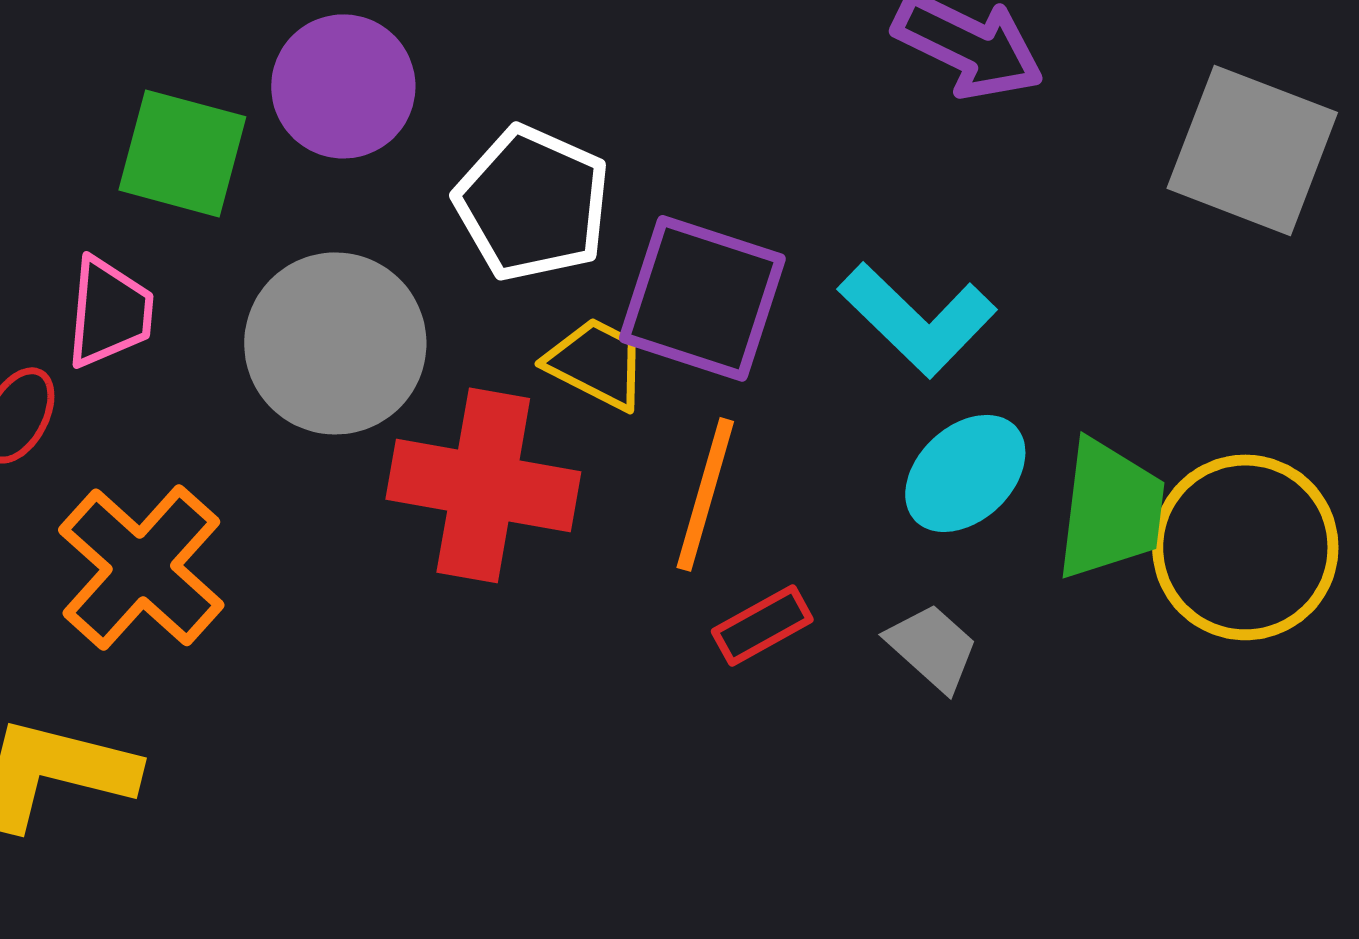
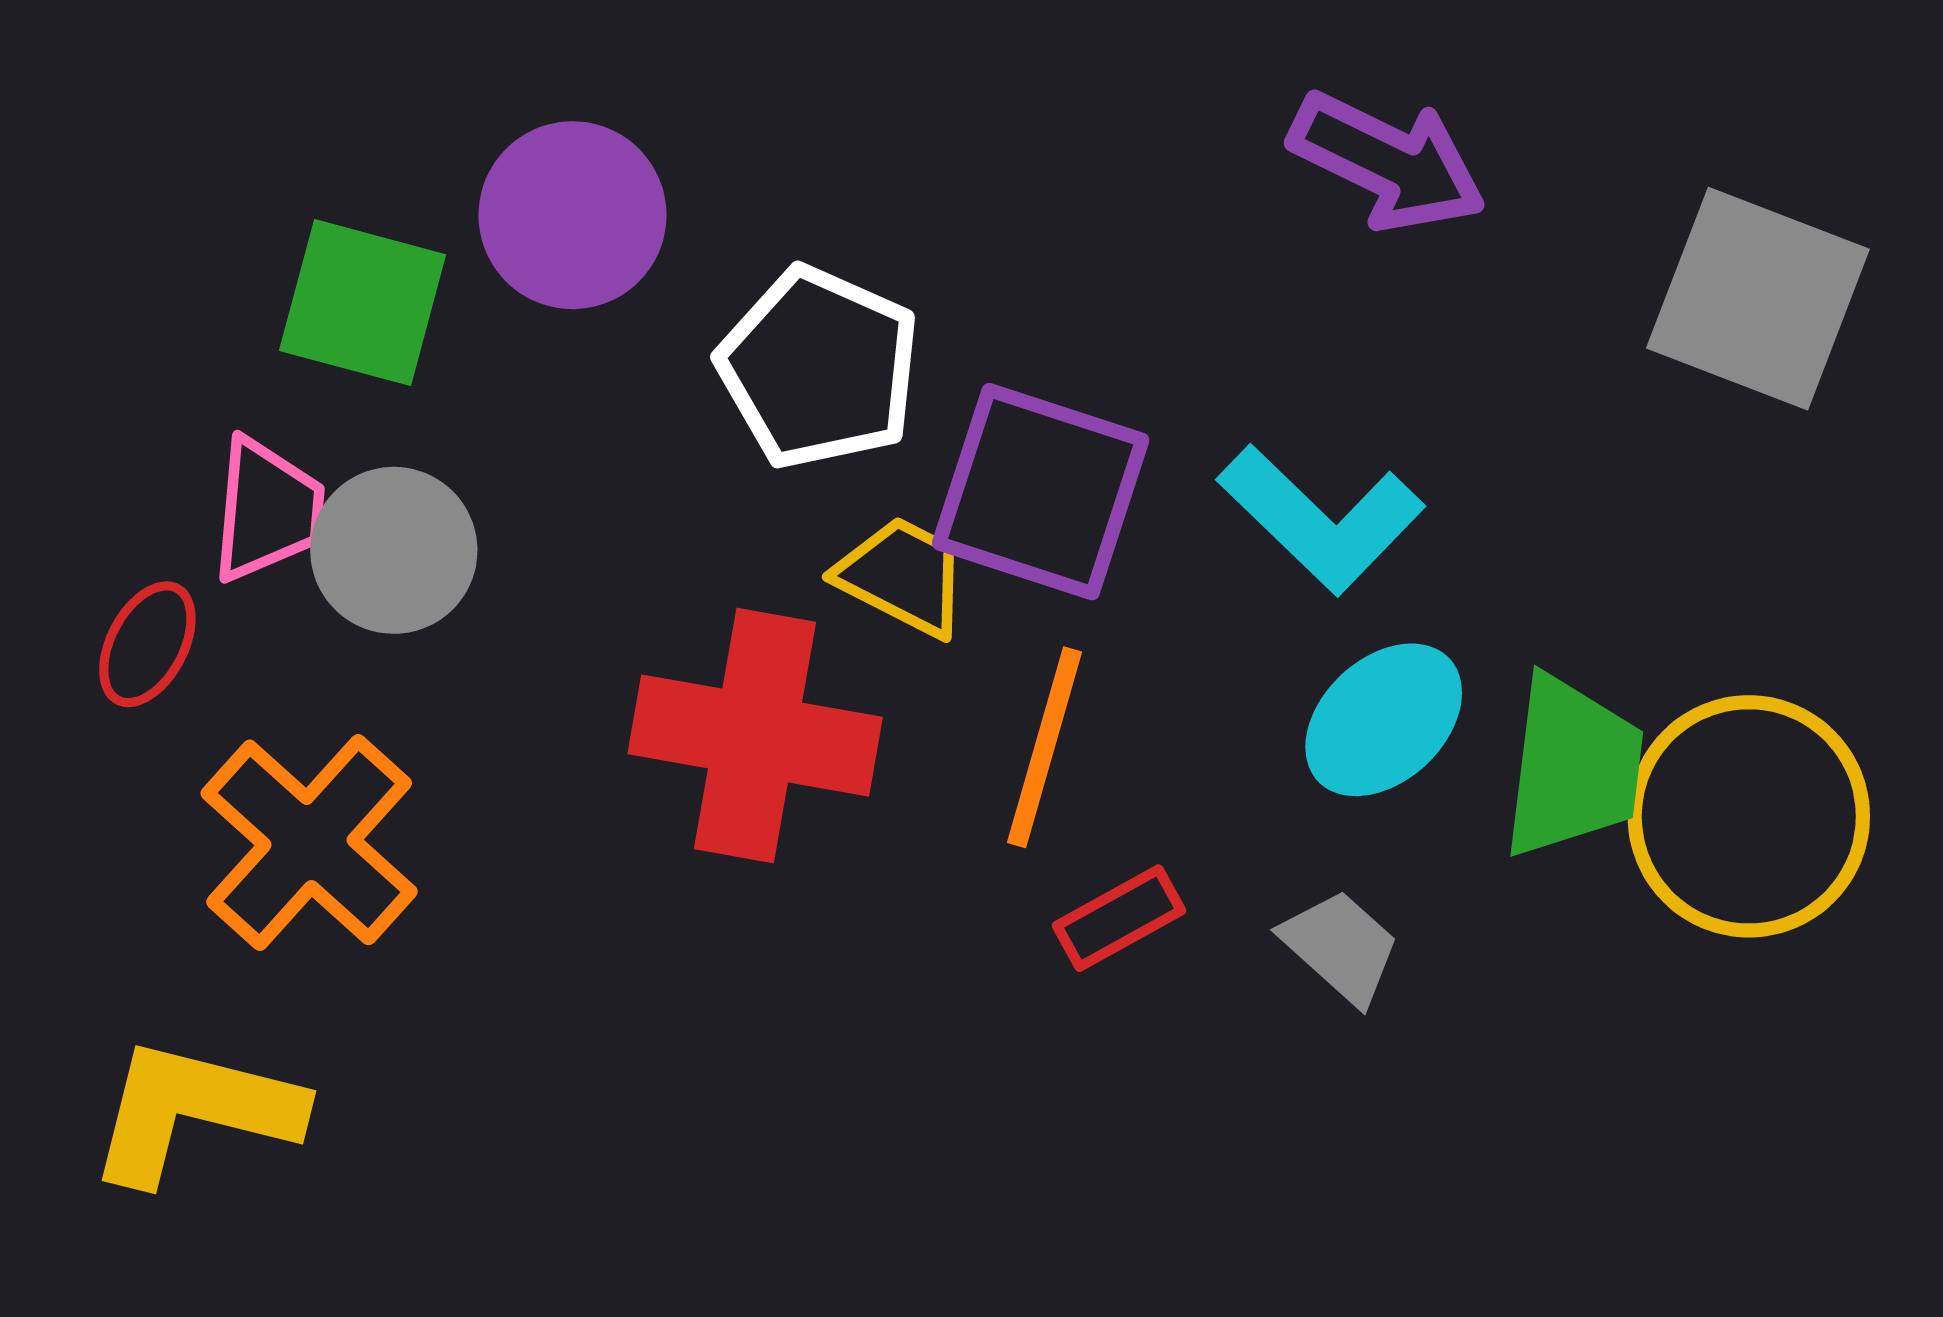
gray circle: (335, 343) -> (394, 550), moved, size x0.7

